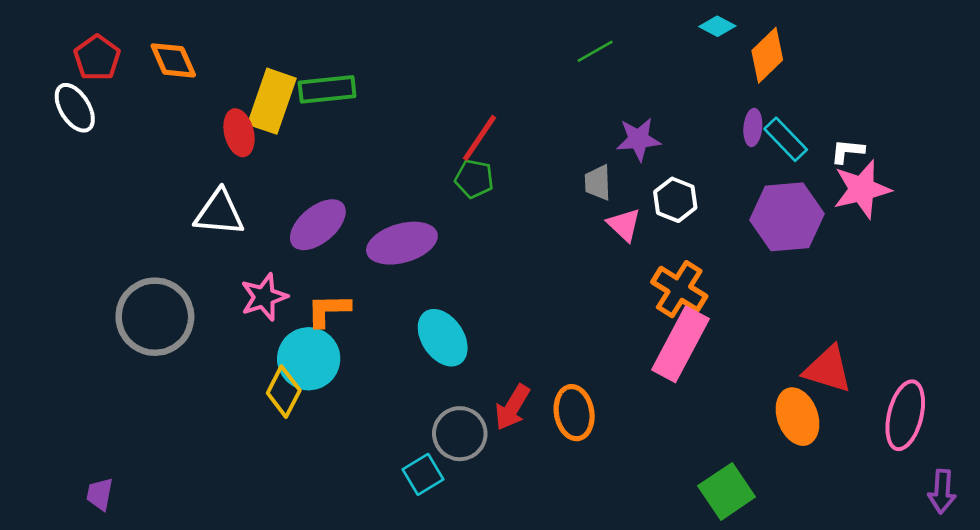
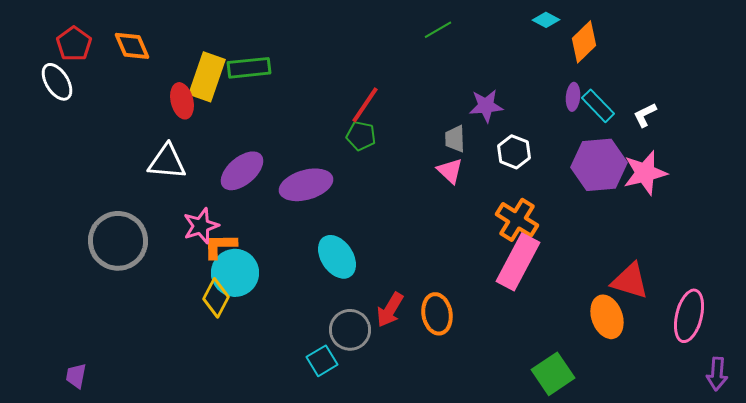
green line: (595, 51) -> (438, 30), moved
white L-shape: (847, 151) -> (645, 115), turned -32
pink star: (862, 189) -> (645, 173), moved
pink triangle: (624, 225) -> (450, 171), moved
orange L-shape: (328, 310) -> (220, 246), moved

